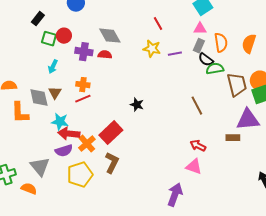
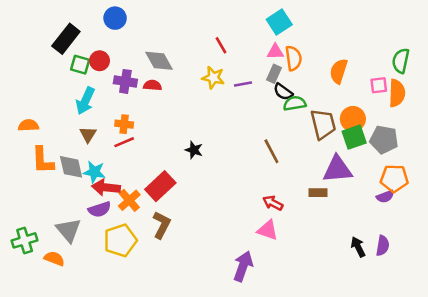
black rectangle: (38, 19) -> (66, 39), size x1.6
orange semicircle: (221, 43) -> (293, 58), moved
cyan arrow: (53, 67) -> (85, 101), size x1.5
gray diamond: (39, 98) -> (71, 167), moved

